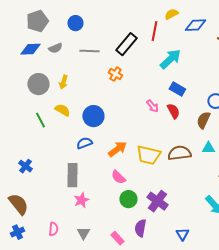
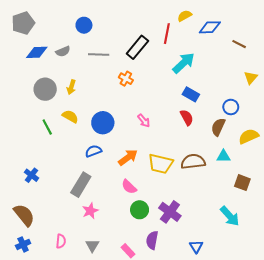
gray pentagon: (37, 21) -> (23, 23), moved
pink arrow: (152, 106) -> (144, 121), moved
gray rectangle: (72, 175) -> (81, 185), turned 30

